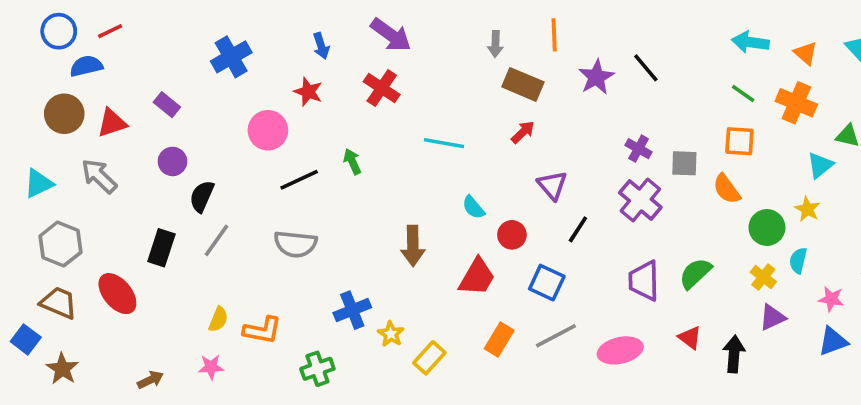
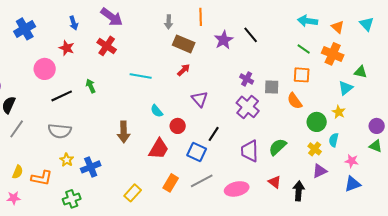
black line: (578, 229) -> (214, 134), moved
yellow star: (391, 334) -> (67, 160), moved

